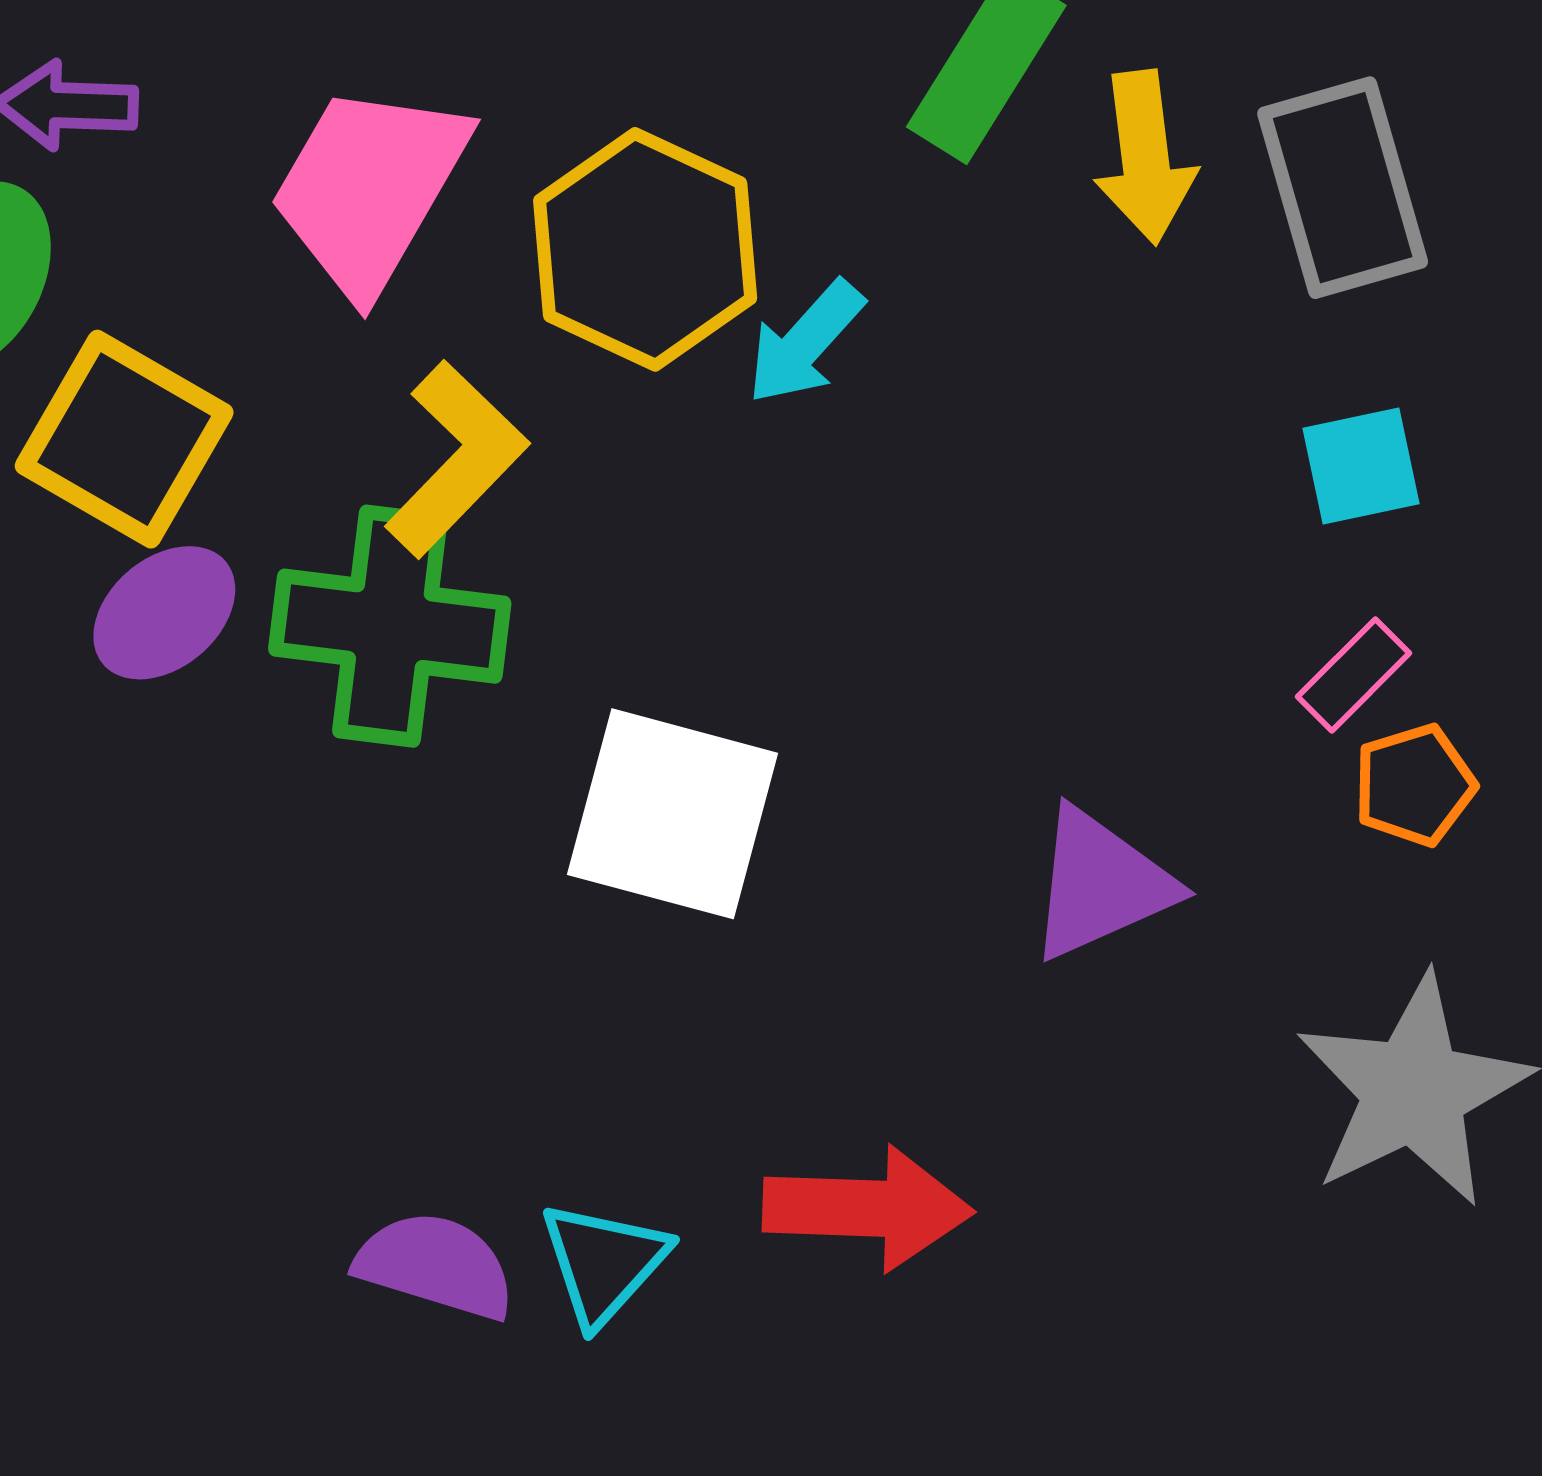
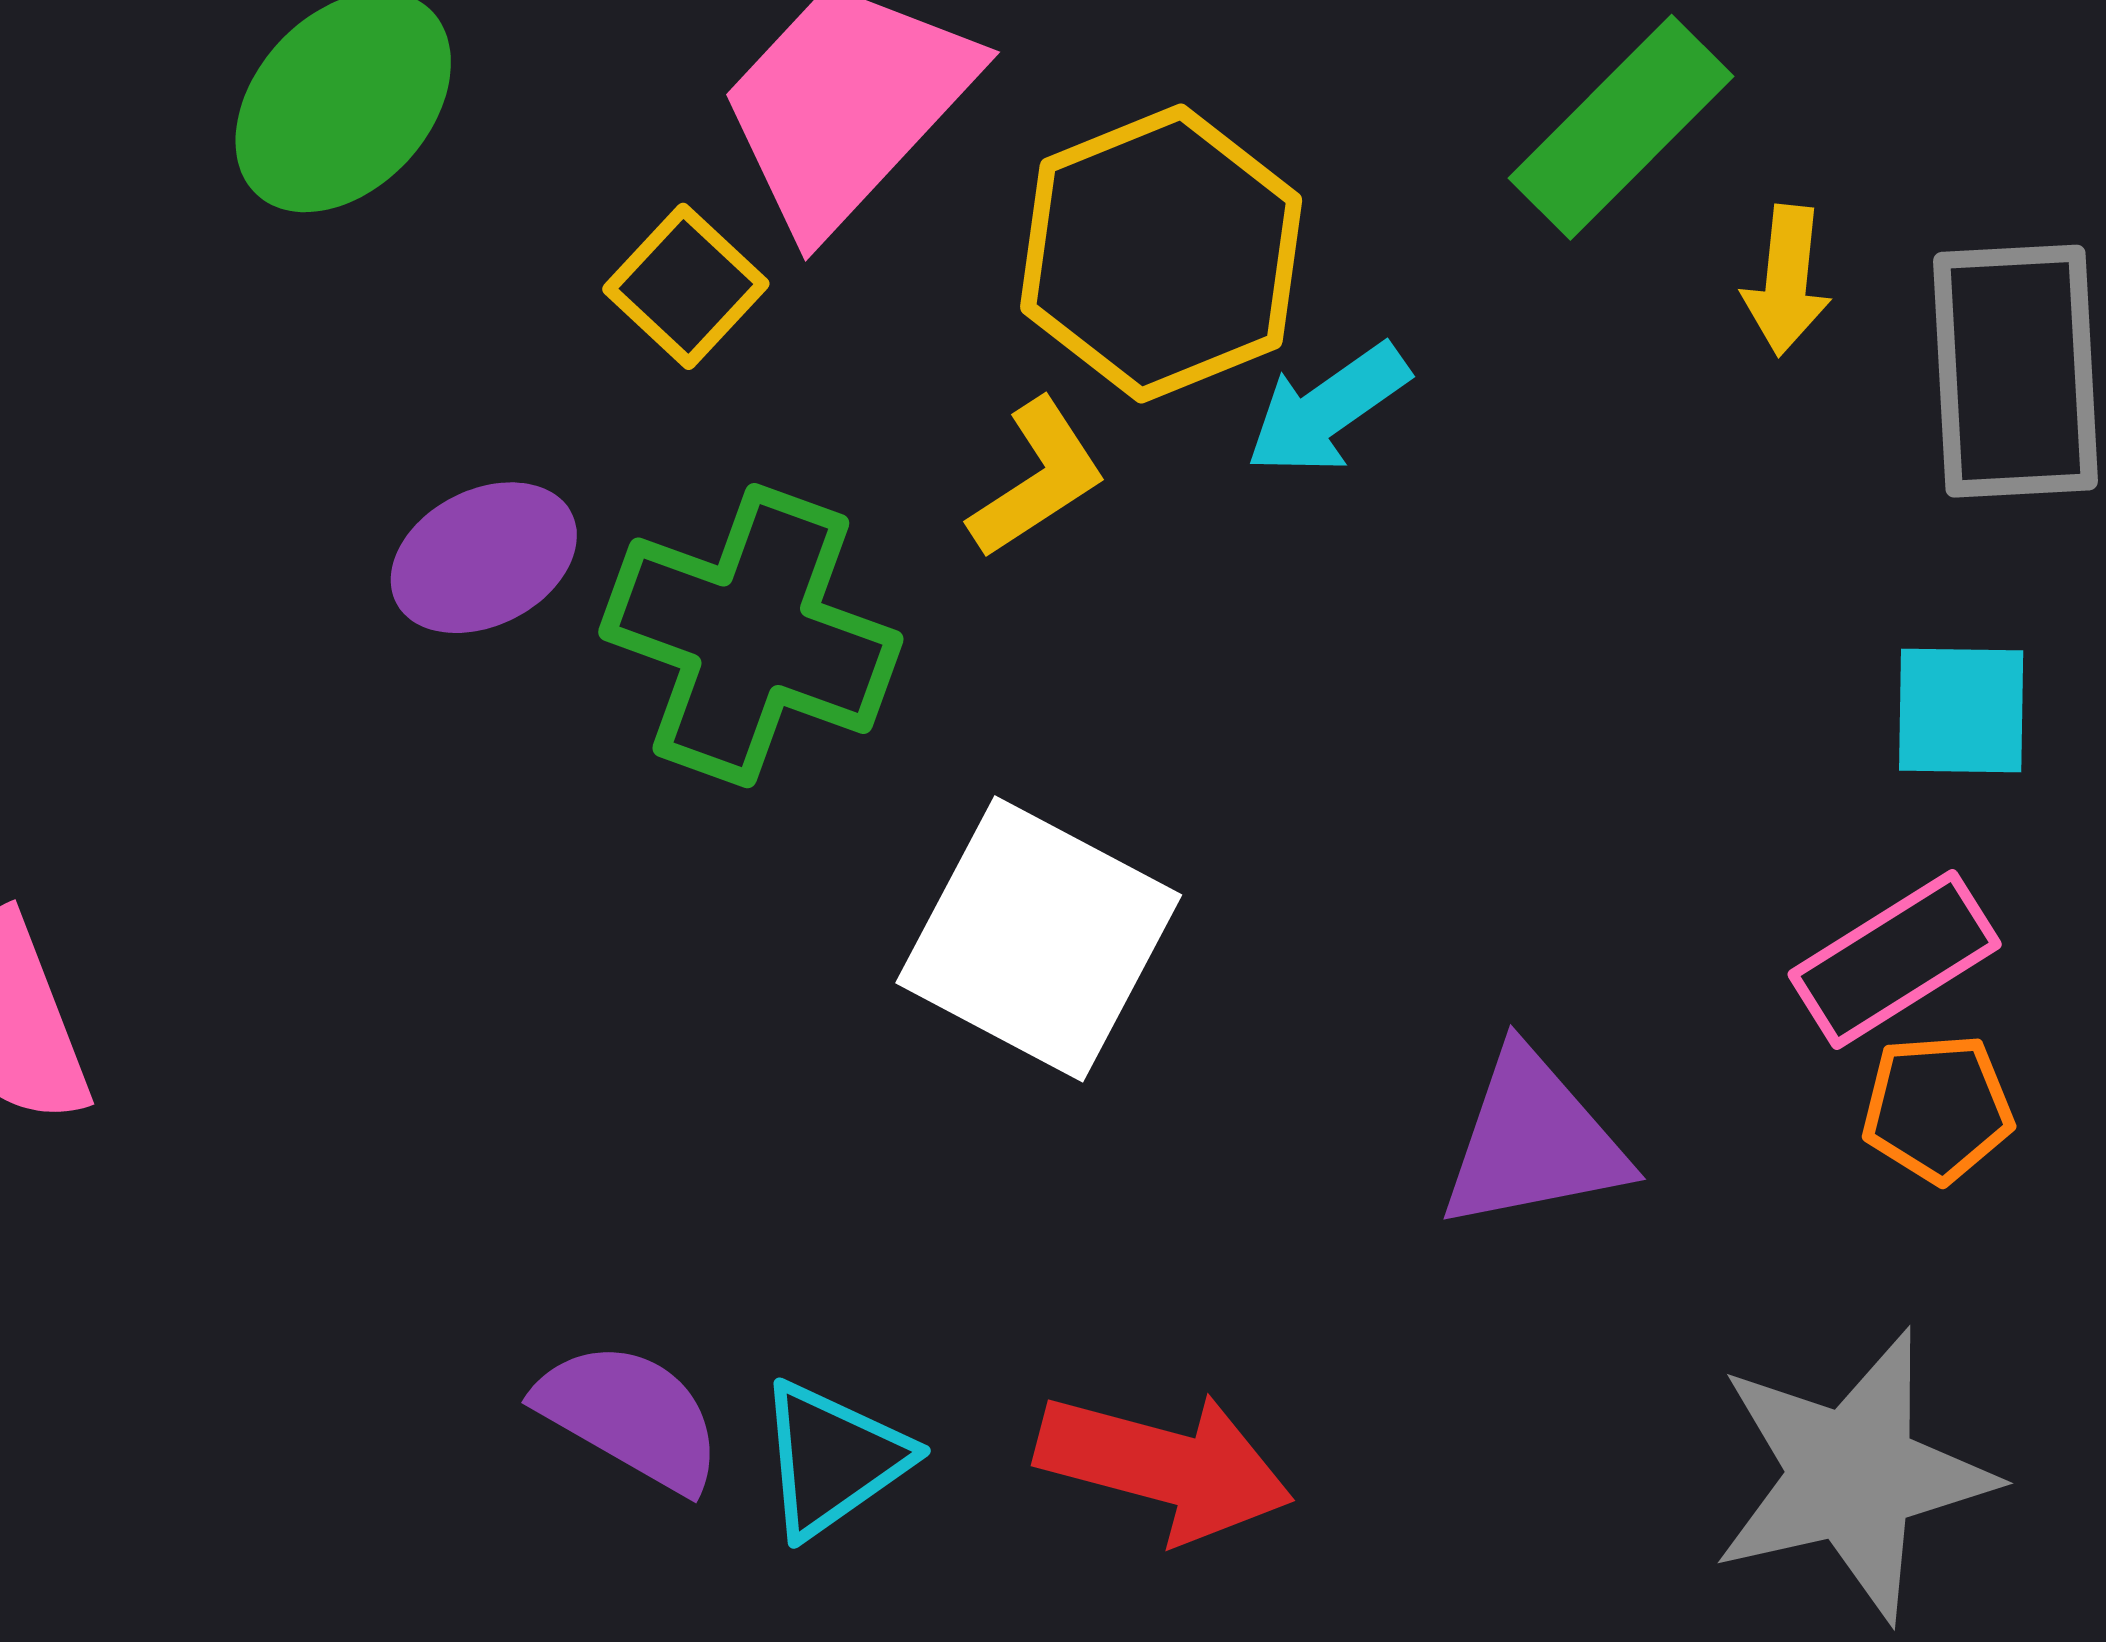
yellow arrow: (1145, 157) -> (1787, 280), size x0.7
yellow square: (124, 439) -> (686, 286), moved, size x0.6
yellow L-shape: (456, 459) -> (1037, 479), moved, size x0.7
pink rectangle: (1354, 675) -> (1895, 959), size x1.4

